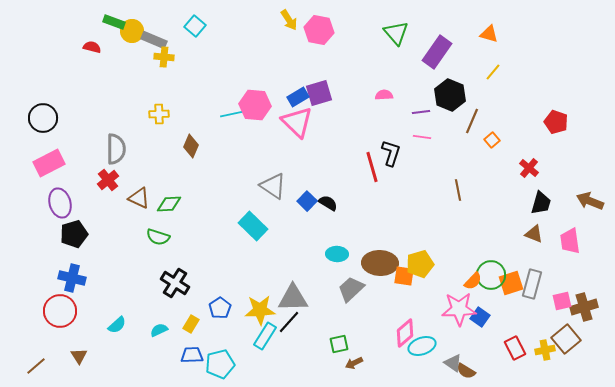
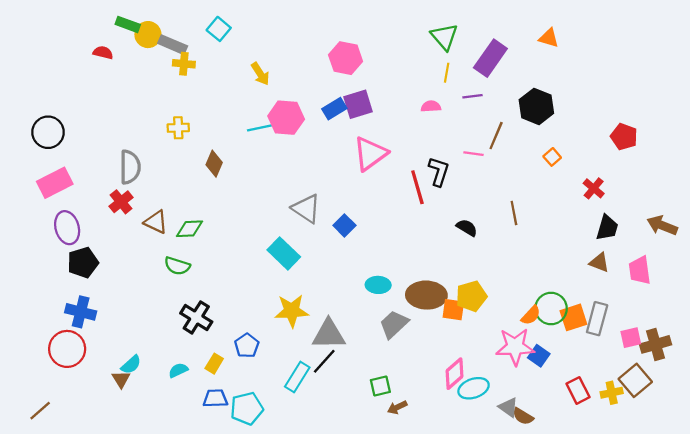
yellow arrow: (289, 20) -> (260, 74), moved
pink hexagon: (319, 30) -> (346, 58), moved
yellow line: (493, 72) -> (447, 73), moved, turned -30
black hexagon: (450, 95) -> (536, 106), moved
purple line: (421, 112) -> (472, 96), moved
brown line: (472, 121) -> (496, 136), moved
pink triangle: (297, 122) -> (370, 154), moved, turned 40
black semicircle: (328, 203) -> (467, 228), moved
yellow star: (260, 310) -> (292, 311), moved
brown triangle: (79, 356) -> (121, 379), moved

